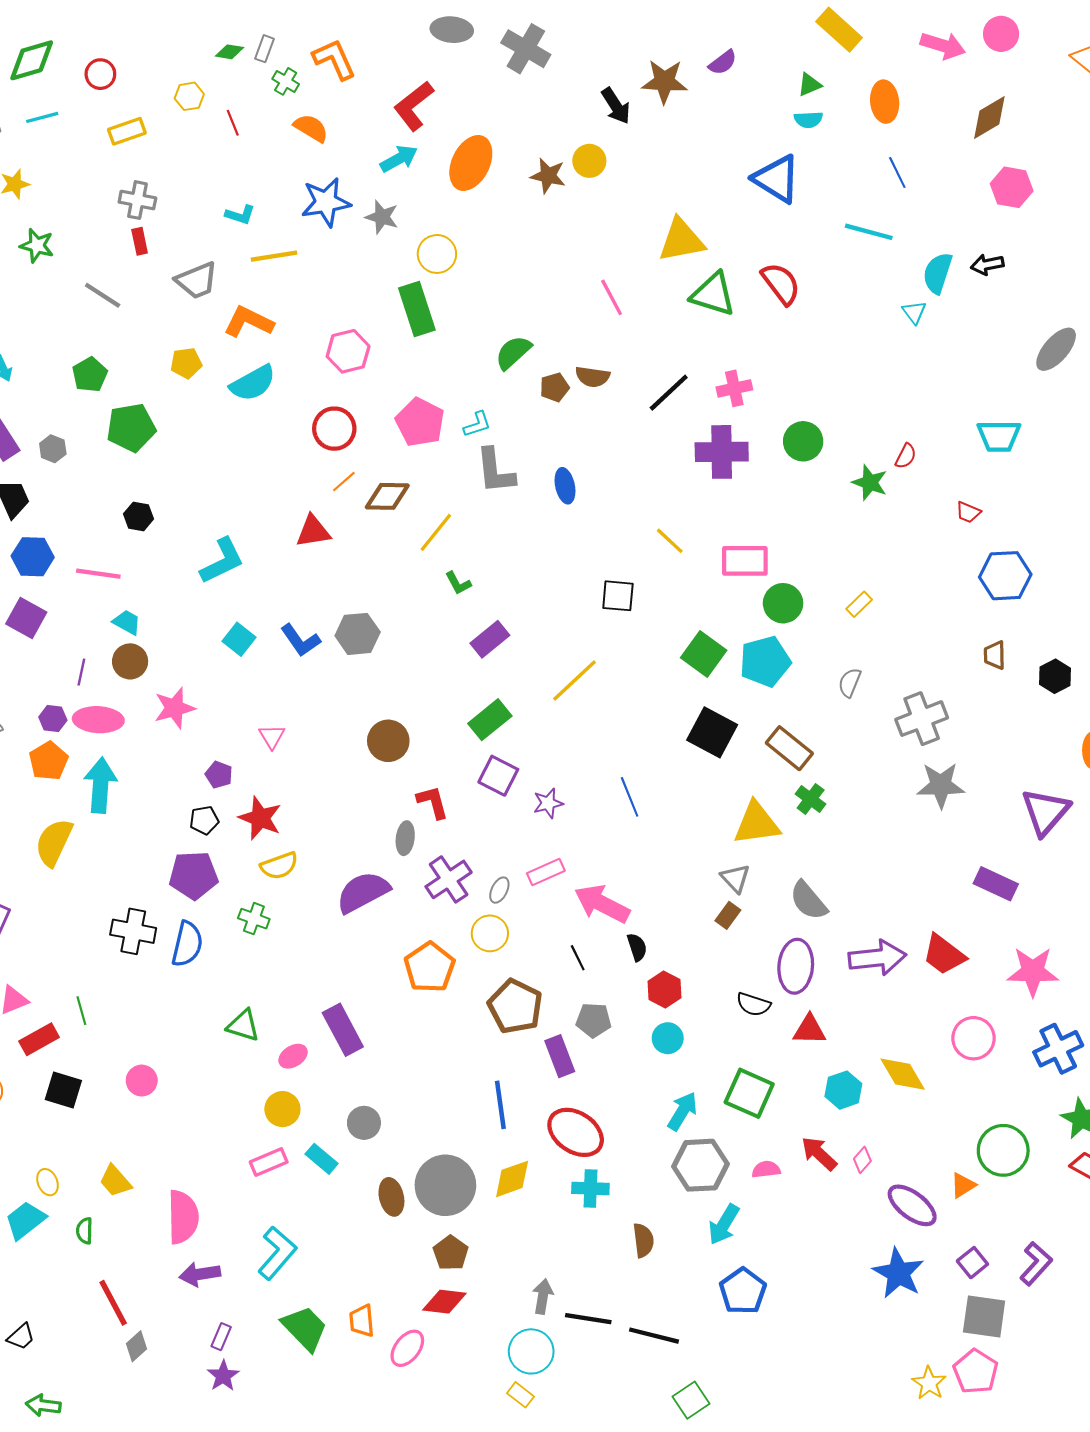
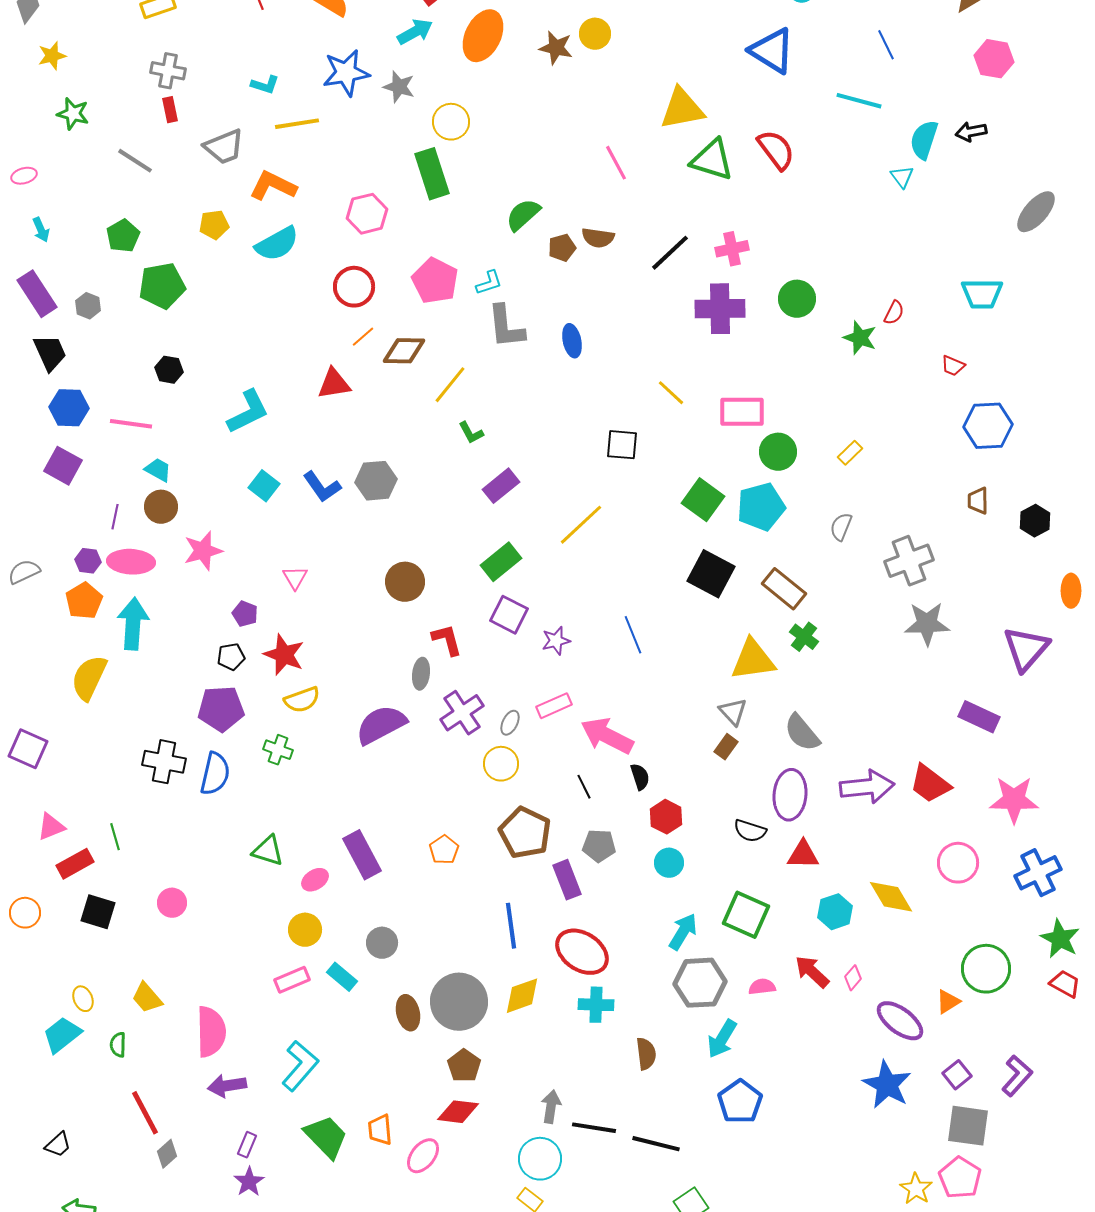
orange pentagon: (430, 967) -> (444, 850), moved, size x0.6

